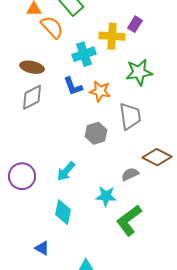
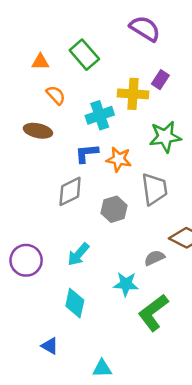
orange semicircle: (52, 27) -> (56, 95), moved, size x0.7
blue L-shape: (73, 86) -> (87, 153), turned 105
gray diamond: (32, 97) -> (70, 191), moved

